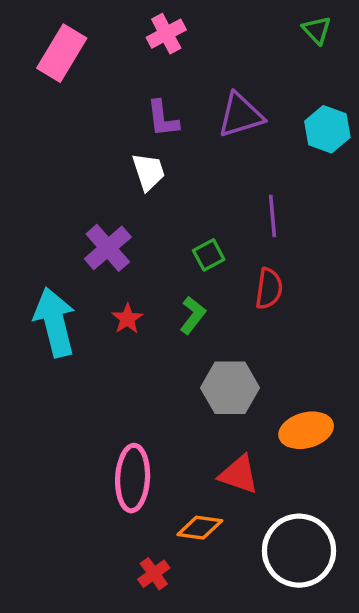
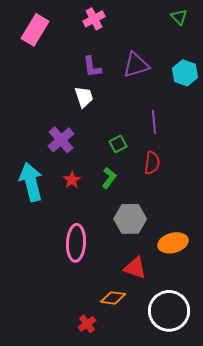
pink ellipse: (133, 478) -> (76, 243), moved

